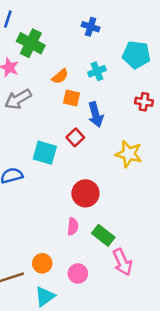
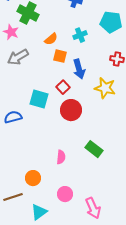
yellow star: (129, 154) -> (105, 88), moved
red circle: (85, 193) -> (71, 110), moved
green rectangle: (103, 235) -> (94, 149), moved
pink arrow: (122, 262) -> (93, 208), moved
orange circle: (42, 263) -> (33, 178), moved

